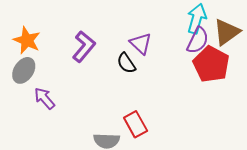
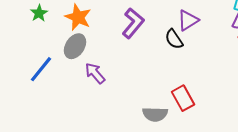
purple triangle: (141, 43) -> (188, 20), turned 45

